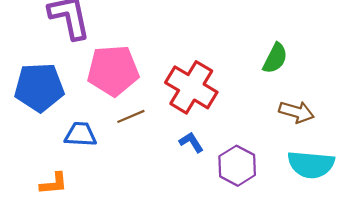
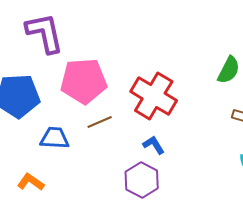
purple hexagon: (237, 166) -> (142, 180), moved
orange L-shape: (54, 184) -> (31, 182), turned -140

